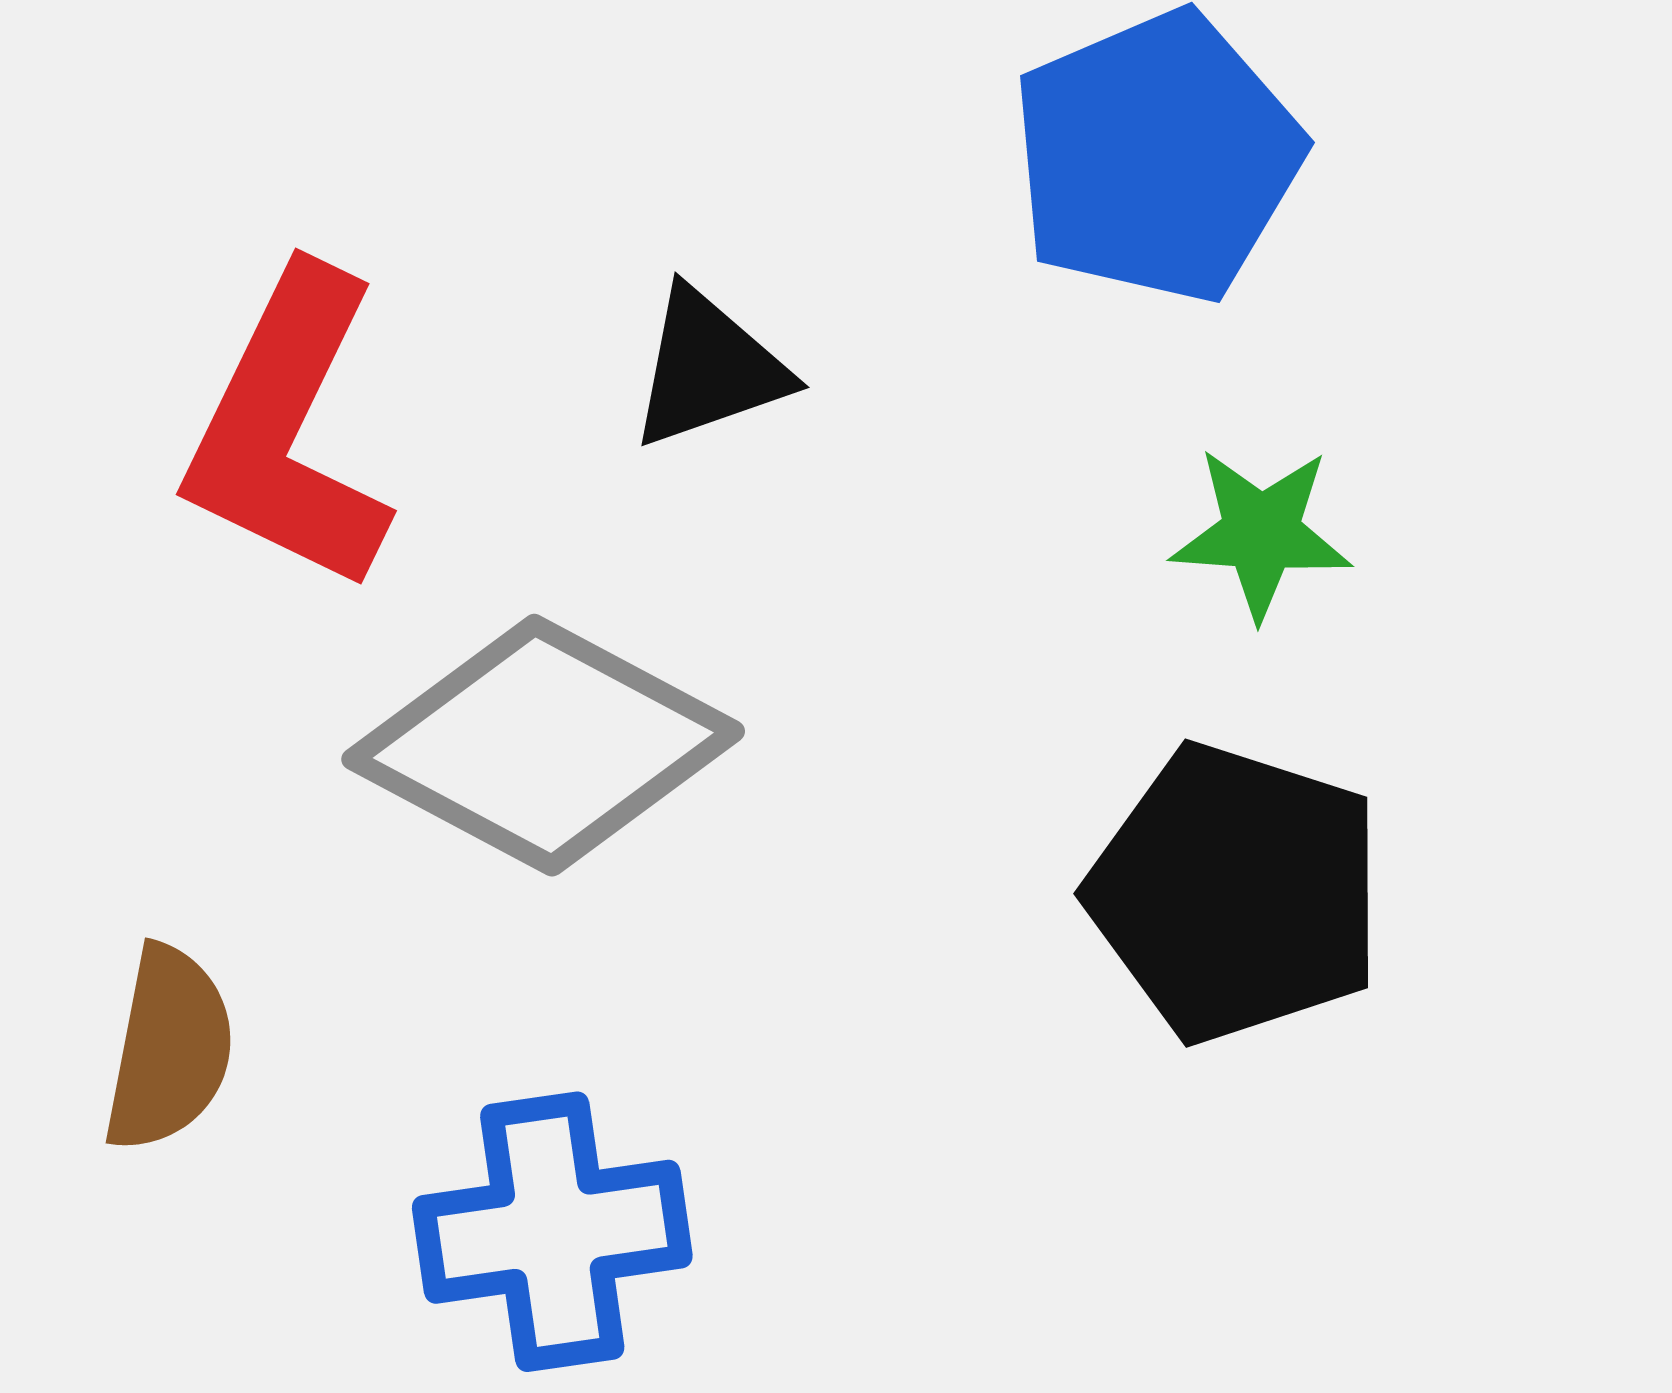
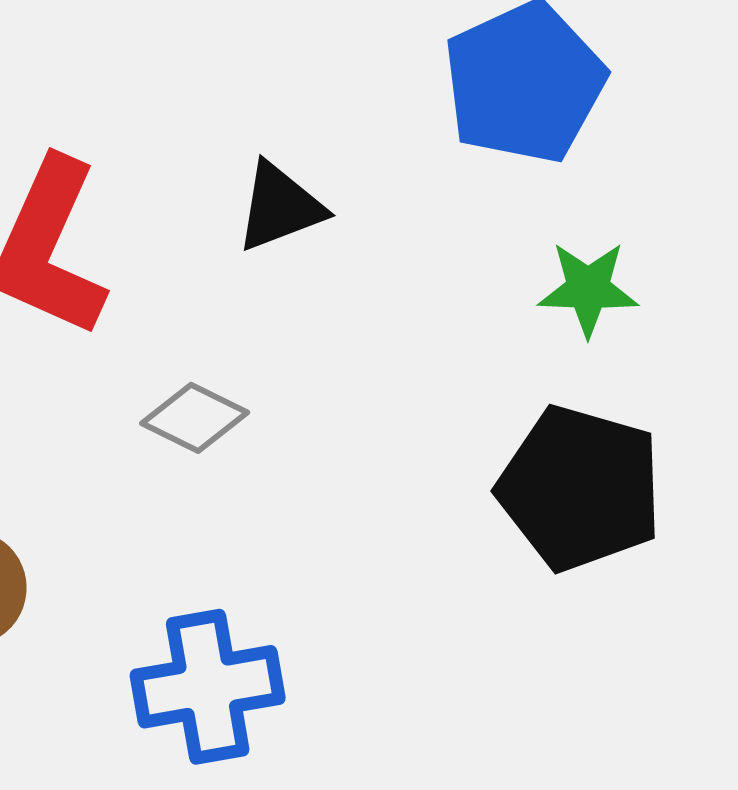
gray diamond: (543, 745) -> (195, 418), size x0.5

